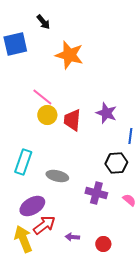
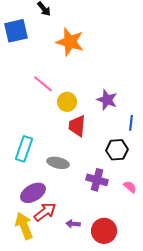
yellow circle: (47, 115) -> (67, 102), moved
red trapezoid: (72, 120) -> (77, 126), moved
red circle: (103, 244) -> (104, 231), size x1.6

